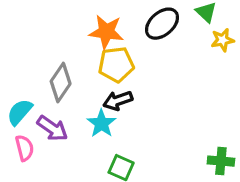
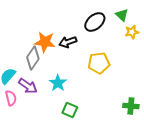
orange star: (106, 32) -> (45, 42), moved
yellow pentagon: (116, 65) -> (99, 63), moved
black arrow: (118, 101) -> (68, 42), moved

